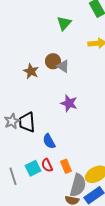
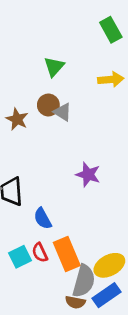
green triangle: (64, 23) -> (54, 67), moved
purple star: (69, 103) -> (88, 175), moved
orange rectangle: (66, 166) -> (67, 254), size x1.6

